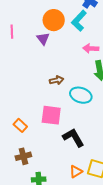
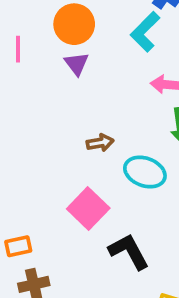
orange circle: (54, 20) -> (74, 24), moved
pink square: (51, 115) -> (88, 208), turned 35
orange rectangle: (20, 125) -> (18, 246), moved, turned -56

